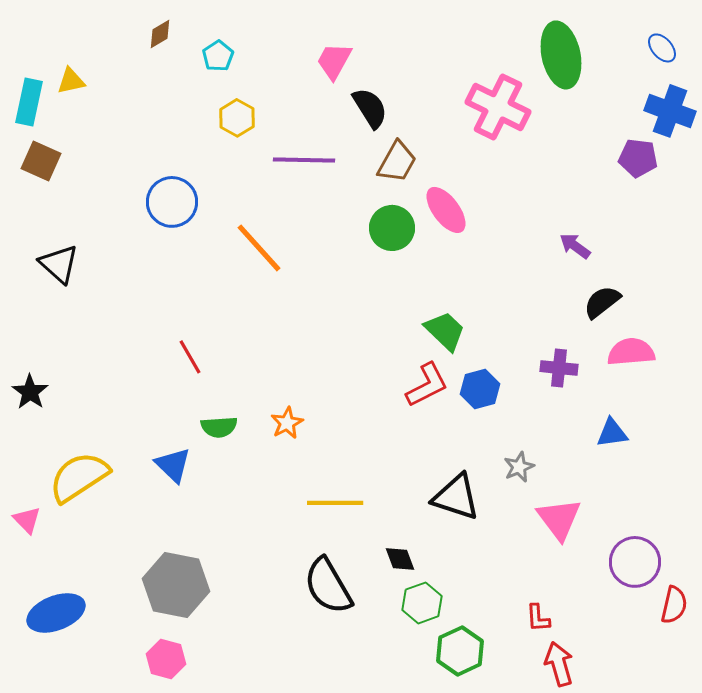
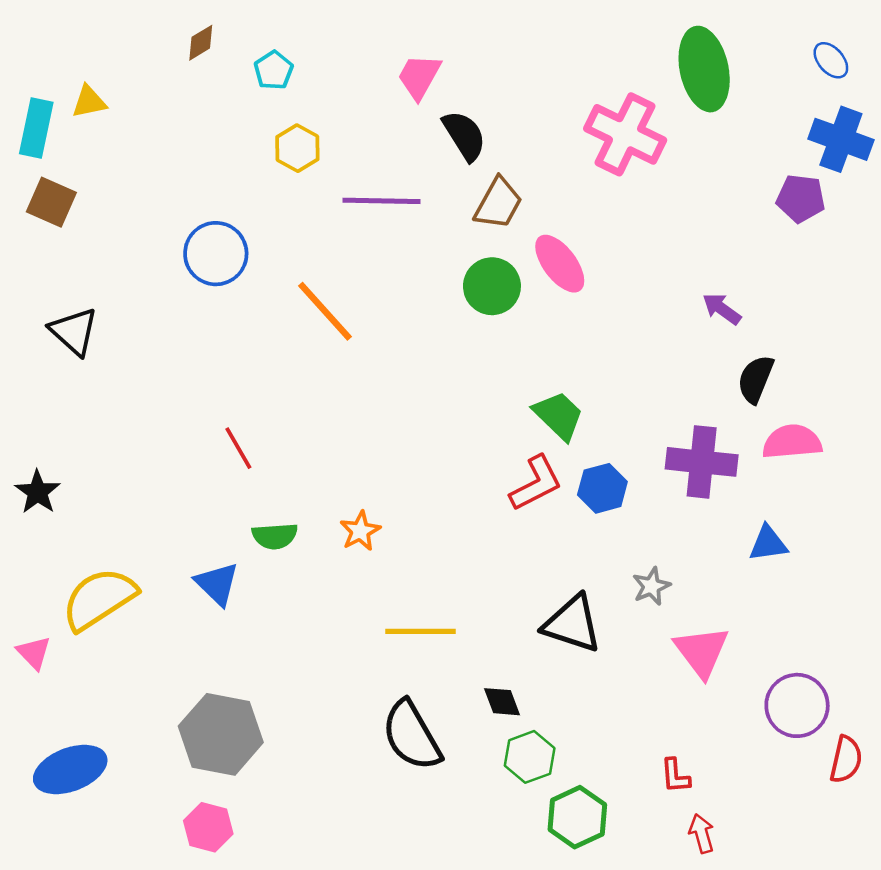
black semicircle: (602, 302) -> (756, 379), turned -30
purple cross: (559, 368) -> (702, 462), size x1.5
red arrow: (559, 664) -> (702, 834), size x0.7

